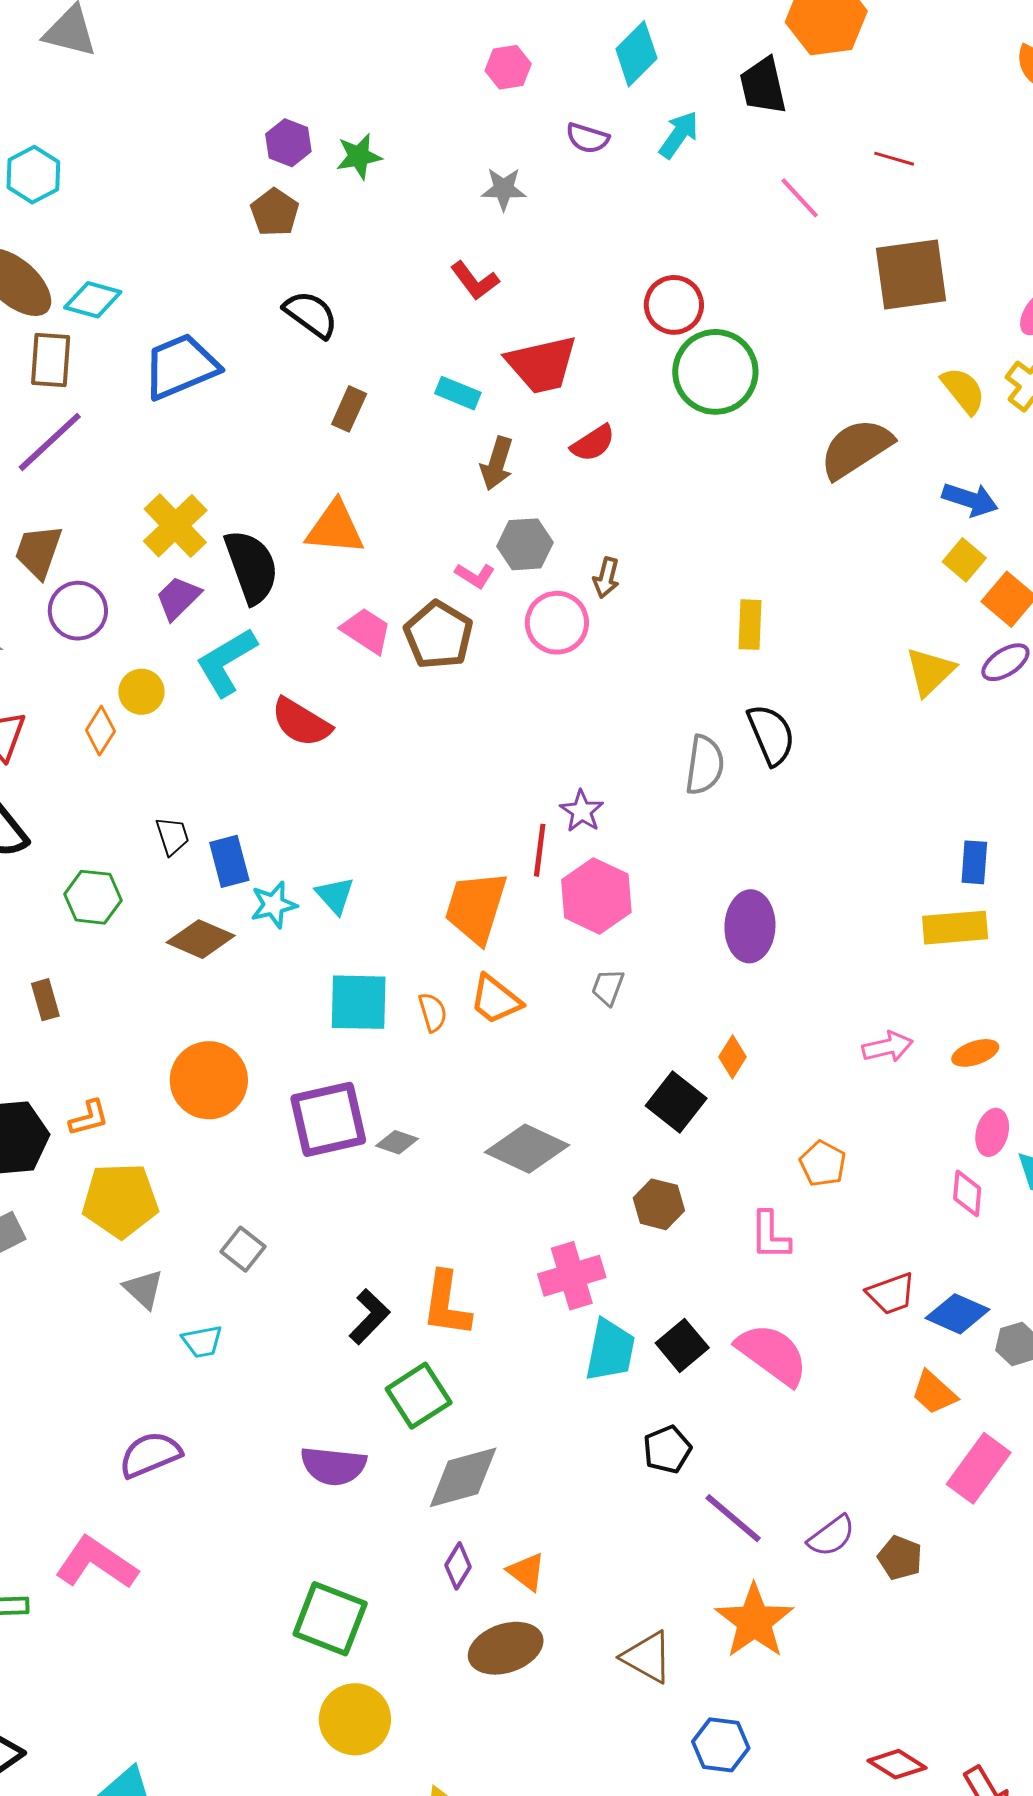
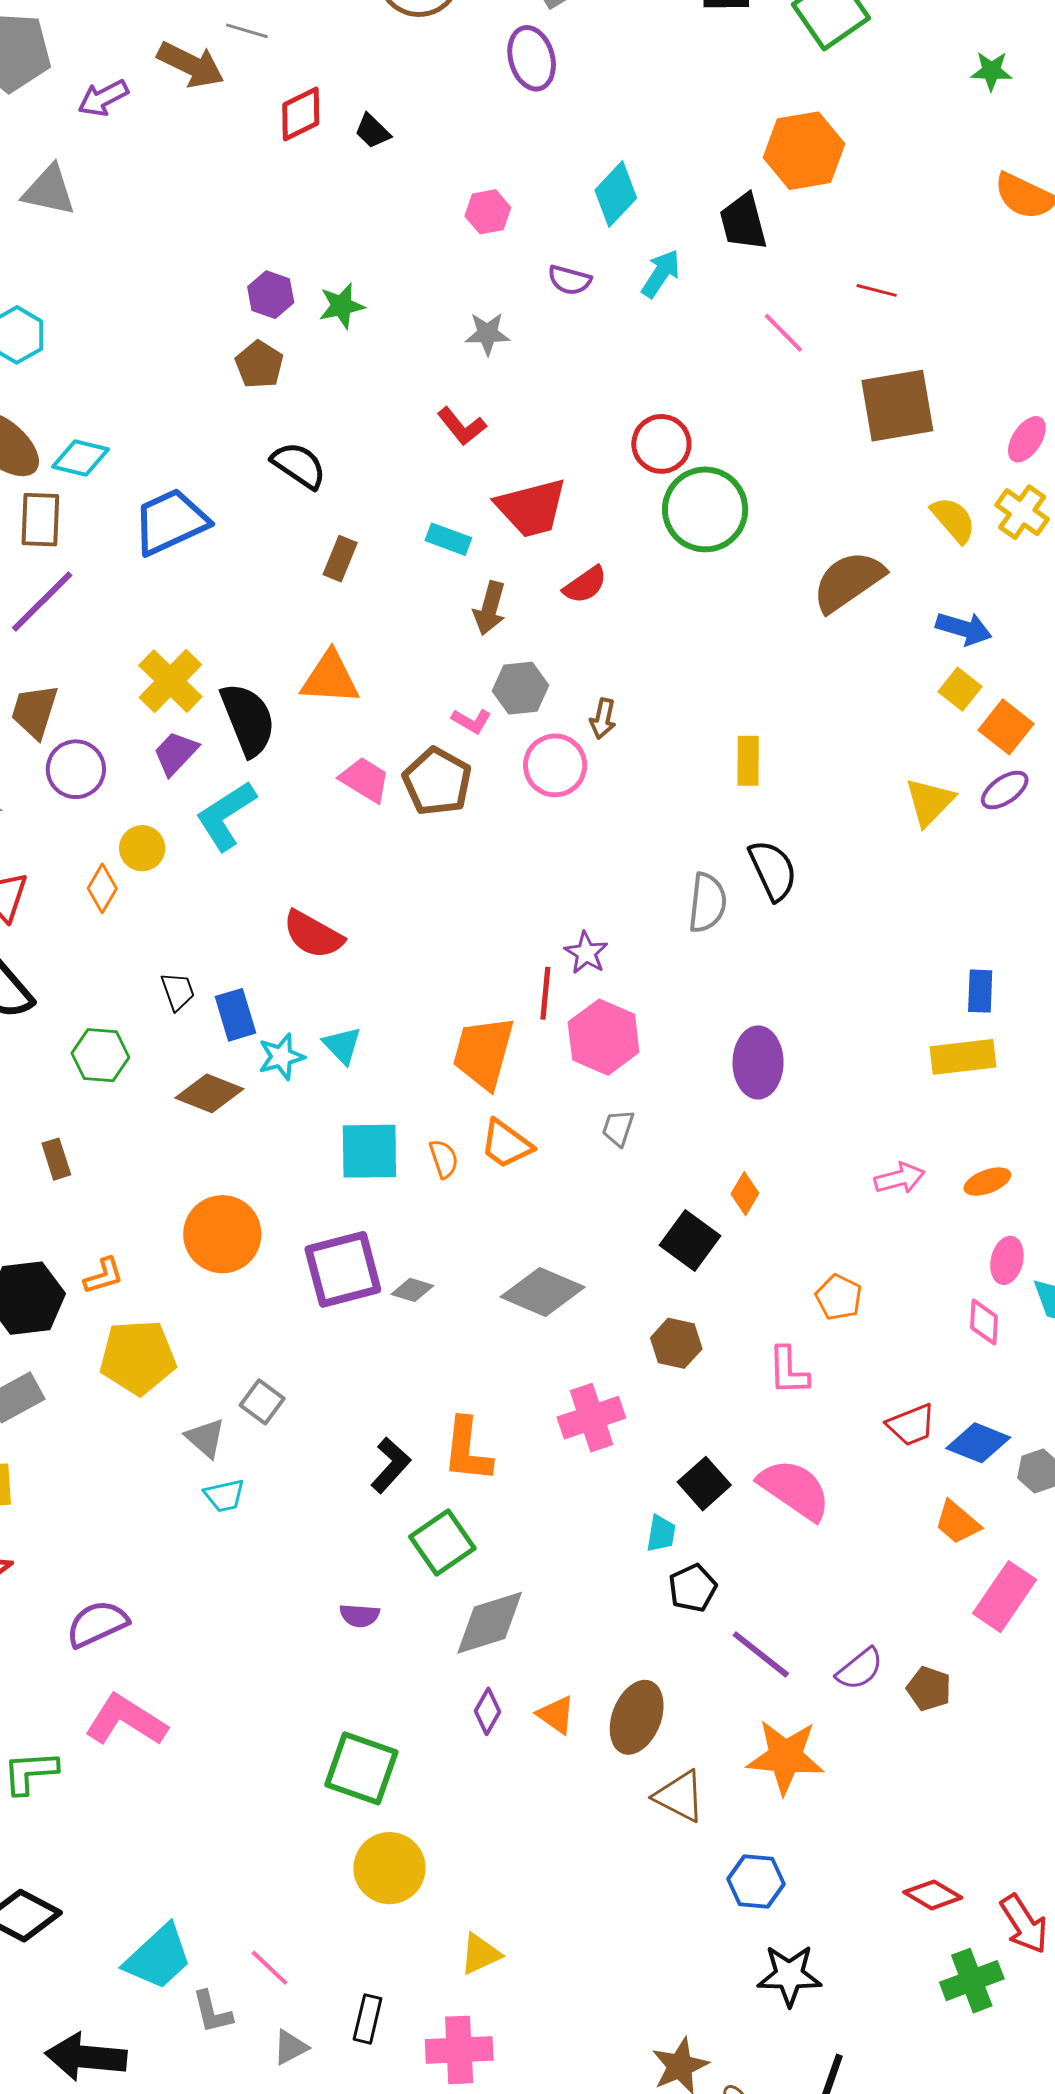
red semicircle: (301, 722) -> (313, 935), moved
gray triangle: (144, 1289) -> (205, 1438), moved
cyan trapezoid: (610, 1350) -> (661, 1534), moved, size x0.6
purple semicircle: (150, 1455) -> (97, 1624), moved
purple semicircle: (333, 1466) -> (360, 1616), size x0.6
orange star: (754, 1621) -> (785, 1757), turned -30
brown ellipse: (506, 1648) -> (637, 1717), moved, turned -48

